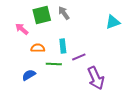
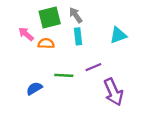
cyan triangle: (113, 22) -> (118, 35), moved
cyan rectangle: (63, 46) -> (78, 36), moved
orange semicircle: (38, 48) -> (46, 43), moved

